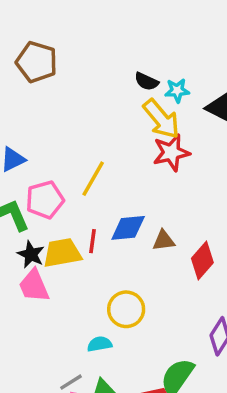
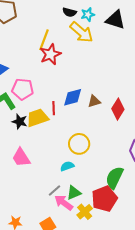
red star: (171, 153) -> (50, 54), moved
yellow line: (93, 179) -> (44, 40), moved
pink pentagon: (45, 200) -> (23, 89), turned 30
pink trapezoid: (34, 286) -> (21, 158), moved

